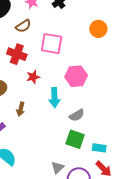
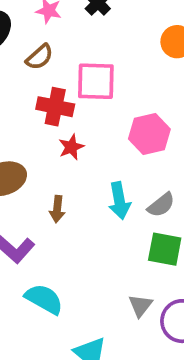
red cross: (17, 54) -> (55, 107), moved
cyan arrow: (54, 98) -> (119, 201), moved

